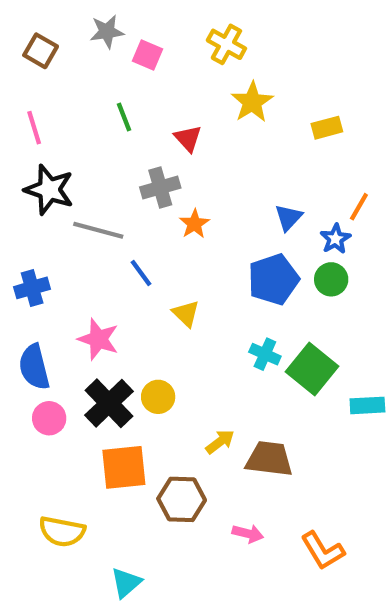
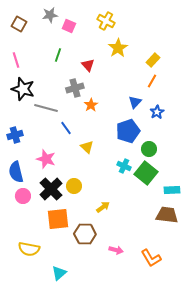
green line: (124, 117) -> (58, 55), turned 40
yellow rectangle: (327, 128) -> (153, 60), turned -32
orange line: (359, 207) -> (152, 81), moved
green circle: (331, 279) -> (149, 149), moved
brown trapezoid: (269, 459) -> (167, 215), moved

